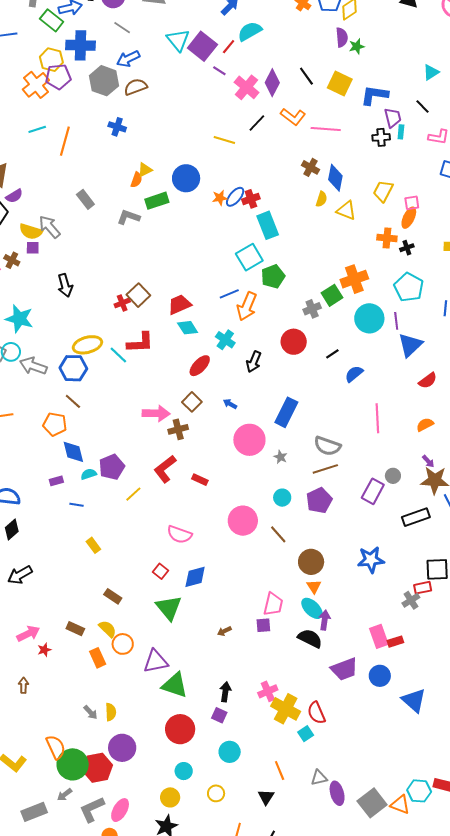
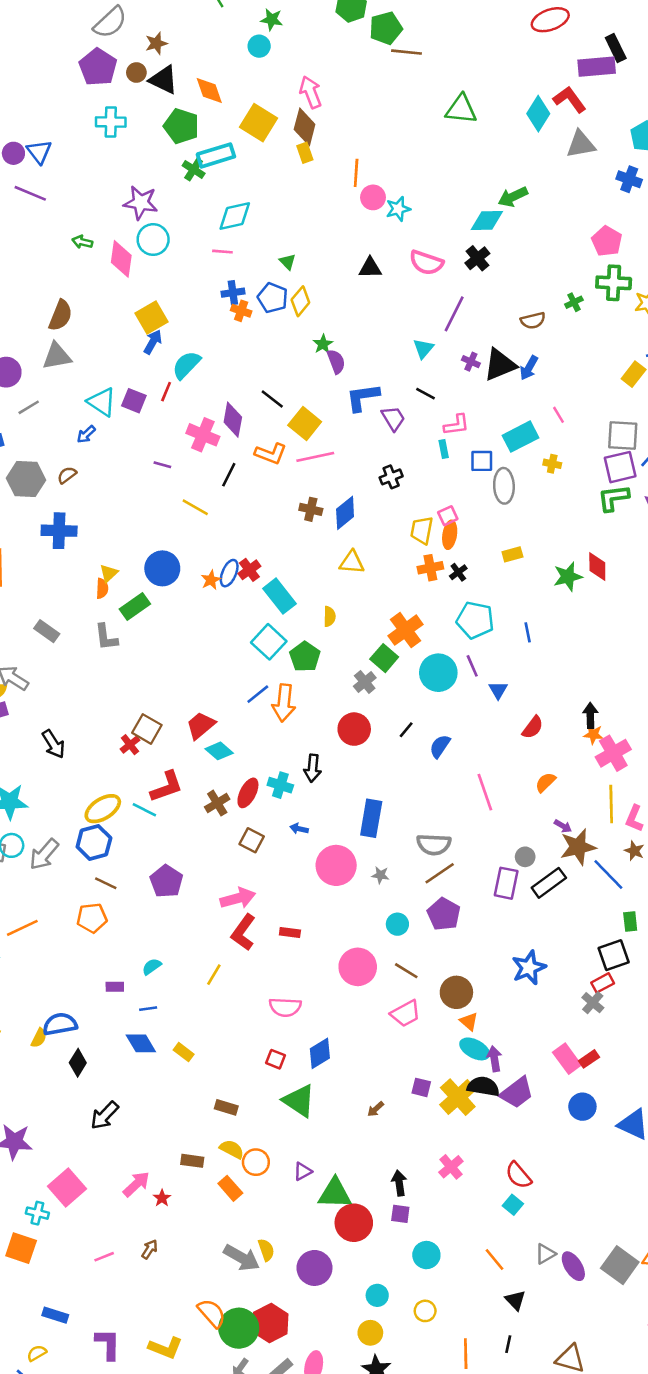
gray line: (122, 28) -> (29, 407), turned -48
purple semicircle: (342, 37) -> (336, 361), moved
purple square: (202, 46) -> (134, 401), size x0.7
blue arrow: (128, 59) -> (86, 434), moved, size x0.7
purple line: (219, 71) -> (162, 465), moved
yellow square: (340, 84) -> (305, 424), moved, turned 30
brown semicircle: (136, 87) -> (67, 475), size x0.7
blue cross: (117, 127) -> (59, 531), size x1.5
cyan rectangle: (401, 132) -> (444, 449), moved
black cross: (381, 137) -> (391, 477), moved
yellow line: (224, 140) -> (195, 507), turned 30
blue diamond: (335, 178) -> (345, 513), turned 56
yellow trapezoid: (383, 191) -> (422, 530), moved
yellow semicircle: (321, 199) -> (329, 616), moved
yellow triangle: (346, 210) -> (352, 562), moved
gray L-shape: (128, 217) -> (106, 637), turned -100
cyan cross: (225, 340) -> (280, 785), moved
blue triangle: (410, 345) -> (498, 690), size x0.6
gray arrow: (33, 366) -> (44, 854), turned -52
pink arrow: (156, 413) -> (238, 898), moved
brown cross: (178, 429) -> (217, 803), moved
blue diamond: (73, 452) -> (141, 1043), moved
purple pentagon: (112, 467) -> (166, 881), moved
purple rectangle: (56, 481) -> (115, 987), turned 32
black rectangle: (416, 517) -> (549, 883), moved
pink trapezoid: (273, 604) -> (405, 1014), moved, turned 65
purple square: (263, 625) -> (421, 1087), turned 35
purple triangle: (156, 661) -> (303, 1171), size x0.6
purple trapezoid: (344, 669) -> (517, 1093), moved
brown arrow: (23, 685) -> (150, 1249), turned 49
yellow cross: (286, 709) -> (458, 1097), moved, turned 36
gray arrow: (91, 712) -> (242, 1258), size x1.8
red circle: (180, 729) -> (354, 1223), moved
purple circle: (122, 748) -> (314, 1268), moved
black triangle: (266, 797) -> (515, 1300), moved

